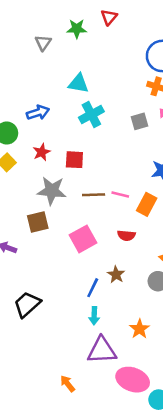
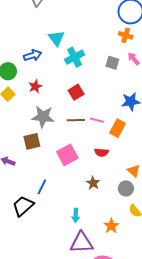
cyan triangle: (79, 83) -> (56, 38), moved, turned 42
gray square: (140, 121) -> (112, 63), turned 32
red square: (74, 160) -> (76, 92), moved, turned -35
blue line: (93, 288) -> (42, 187), moved

